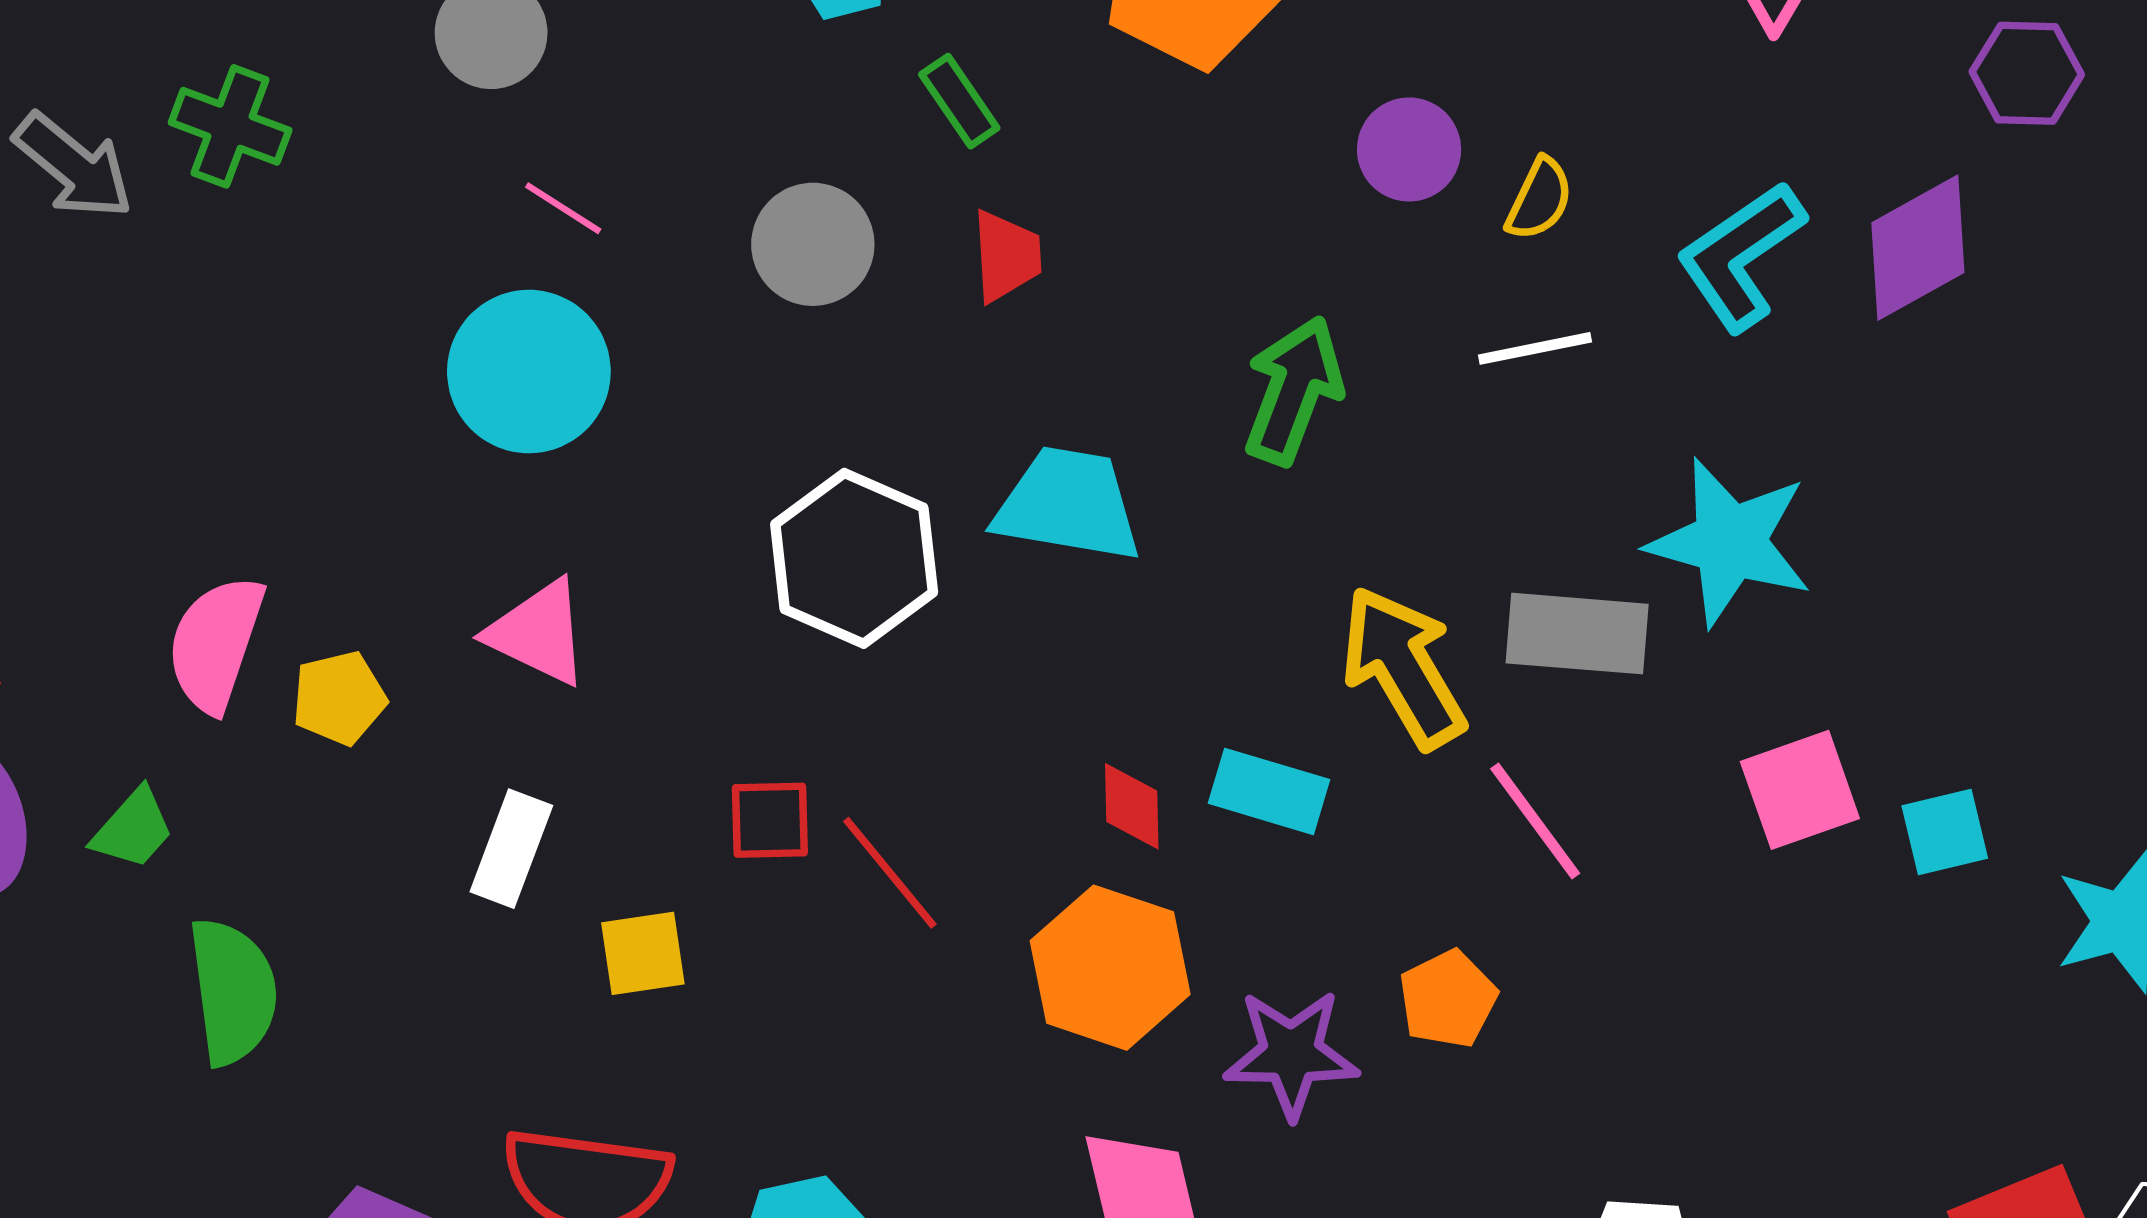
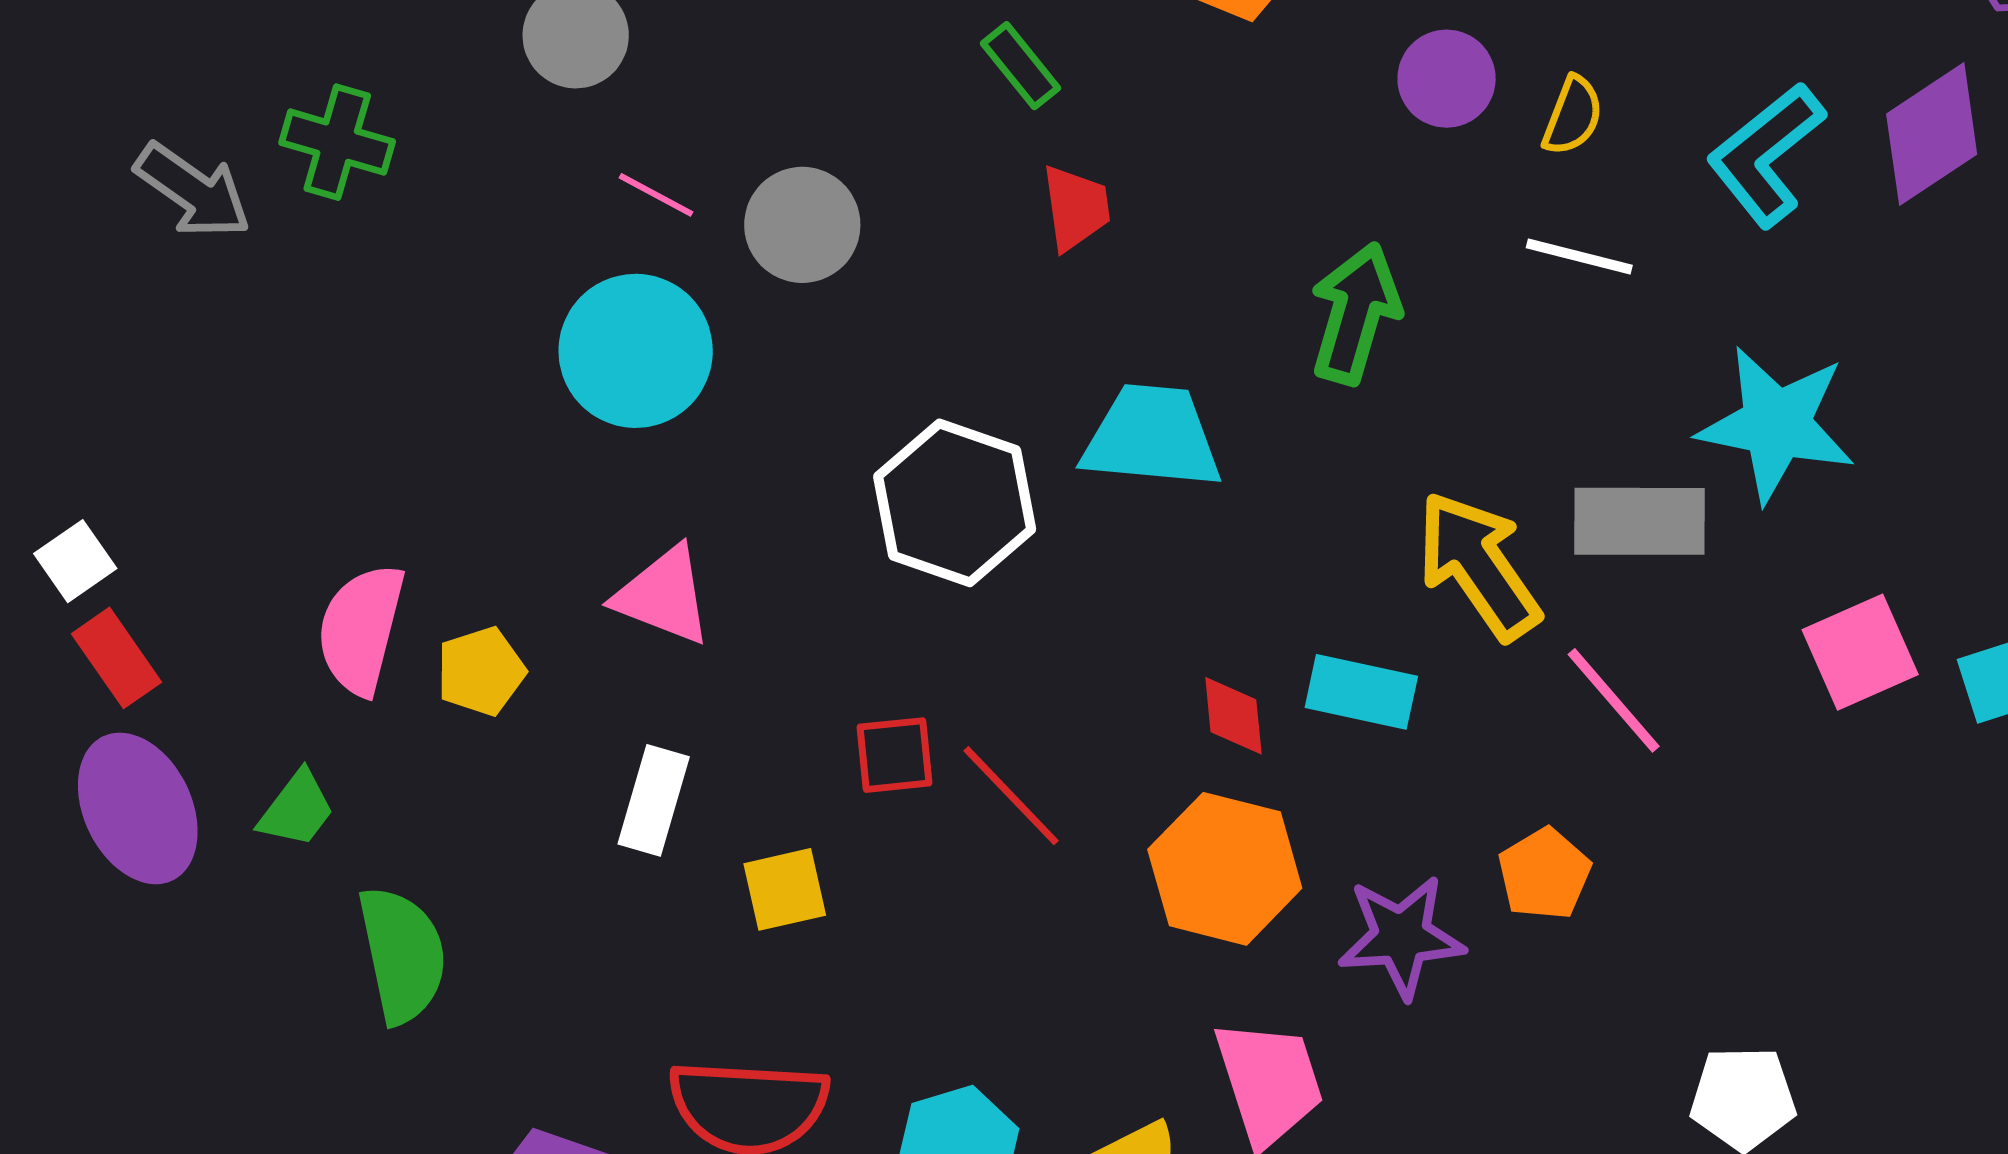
gray circle: (813, 244) -> (802, 225), moved
white line: (1535, 348) -> (1579, 256), turned 30

